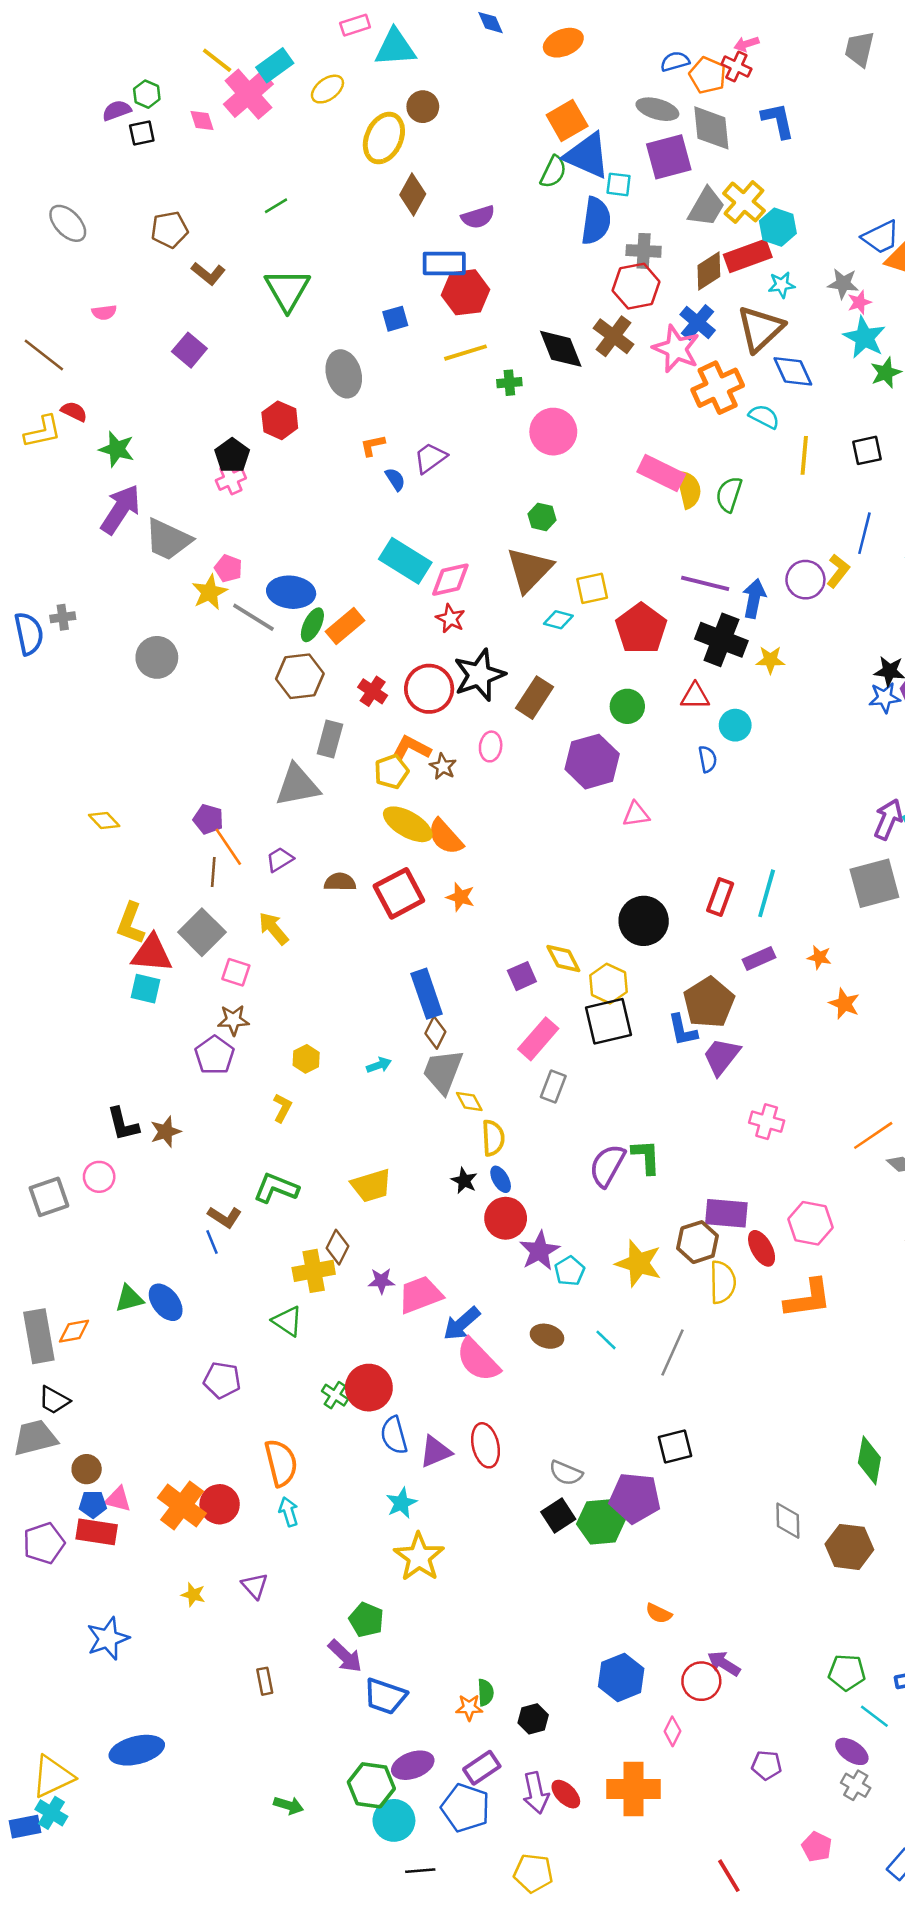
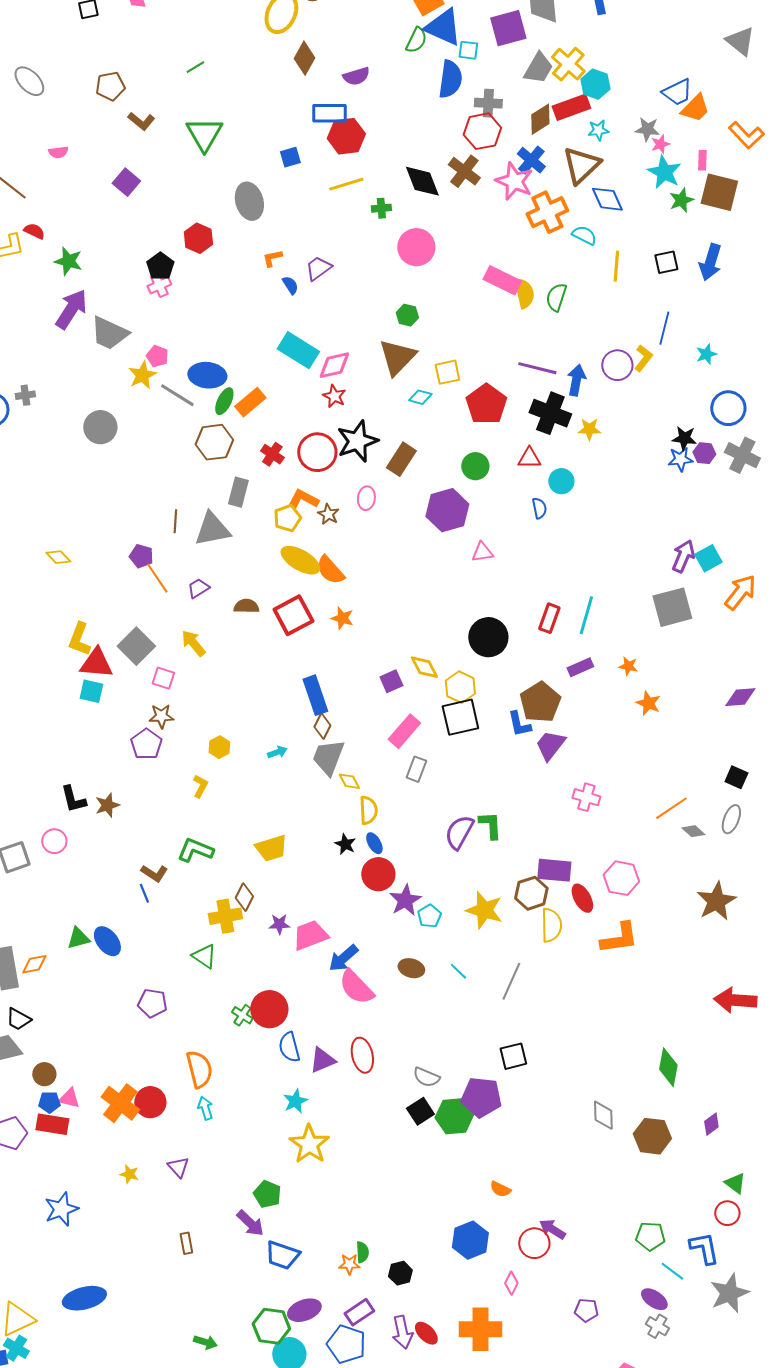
brown line: (213, 872) -> (175, 521), moved

